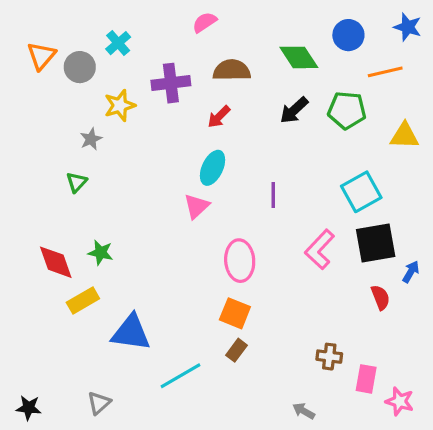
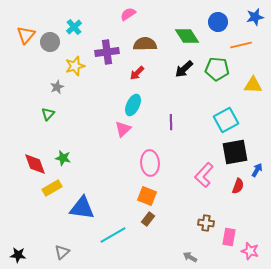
blue star: (408, 27) -> (255, 17), turned -30
pink L-shape: (320, 249) -> (204, 175), moved
red semicircle: (380, 297) -> (238, 186), turned 42

